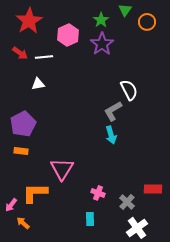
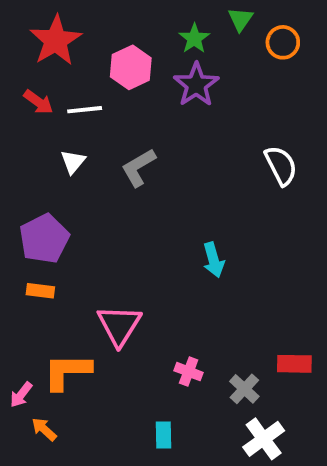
white triangle: (38, 84) -> (73, 162), turned -40
white semicircle: (129, 90) -> (281, 166), moved
gray L-shape: (113, 111) -> (138, 167), moved
cyan rectangle: (90, 219) -> (164, 435), moved

